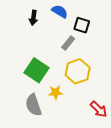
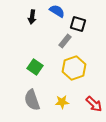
green square: (37, 70) -> (35, 67), size x0.7
yellow star: (56, 92) -> (62, 102), moved

